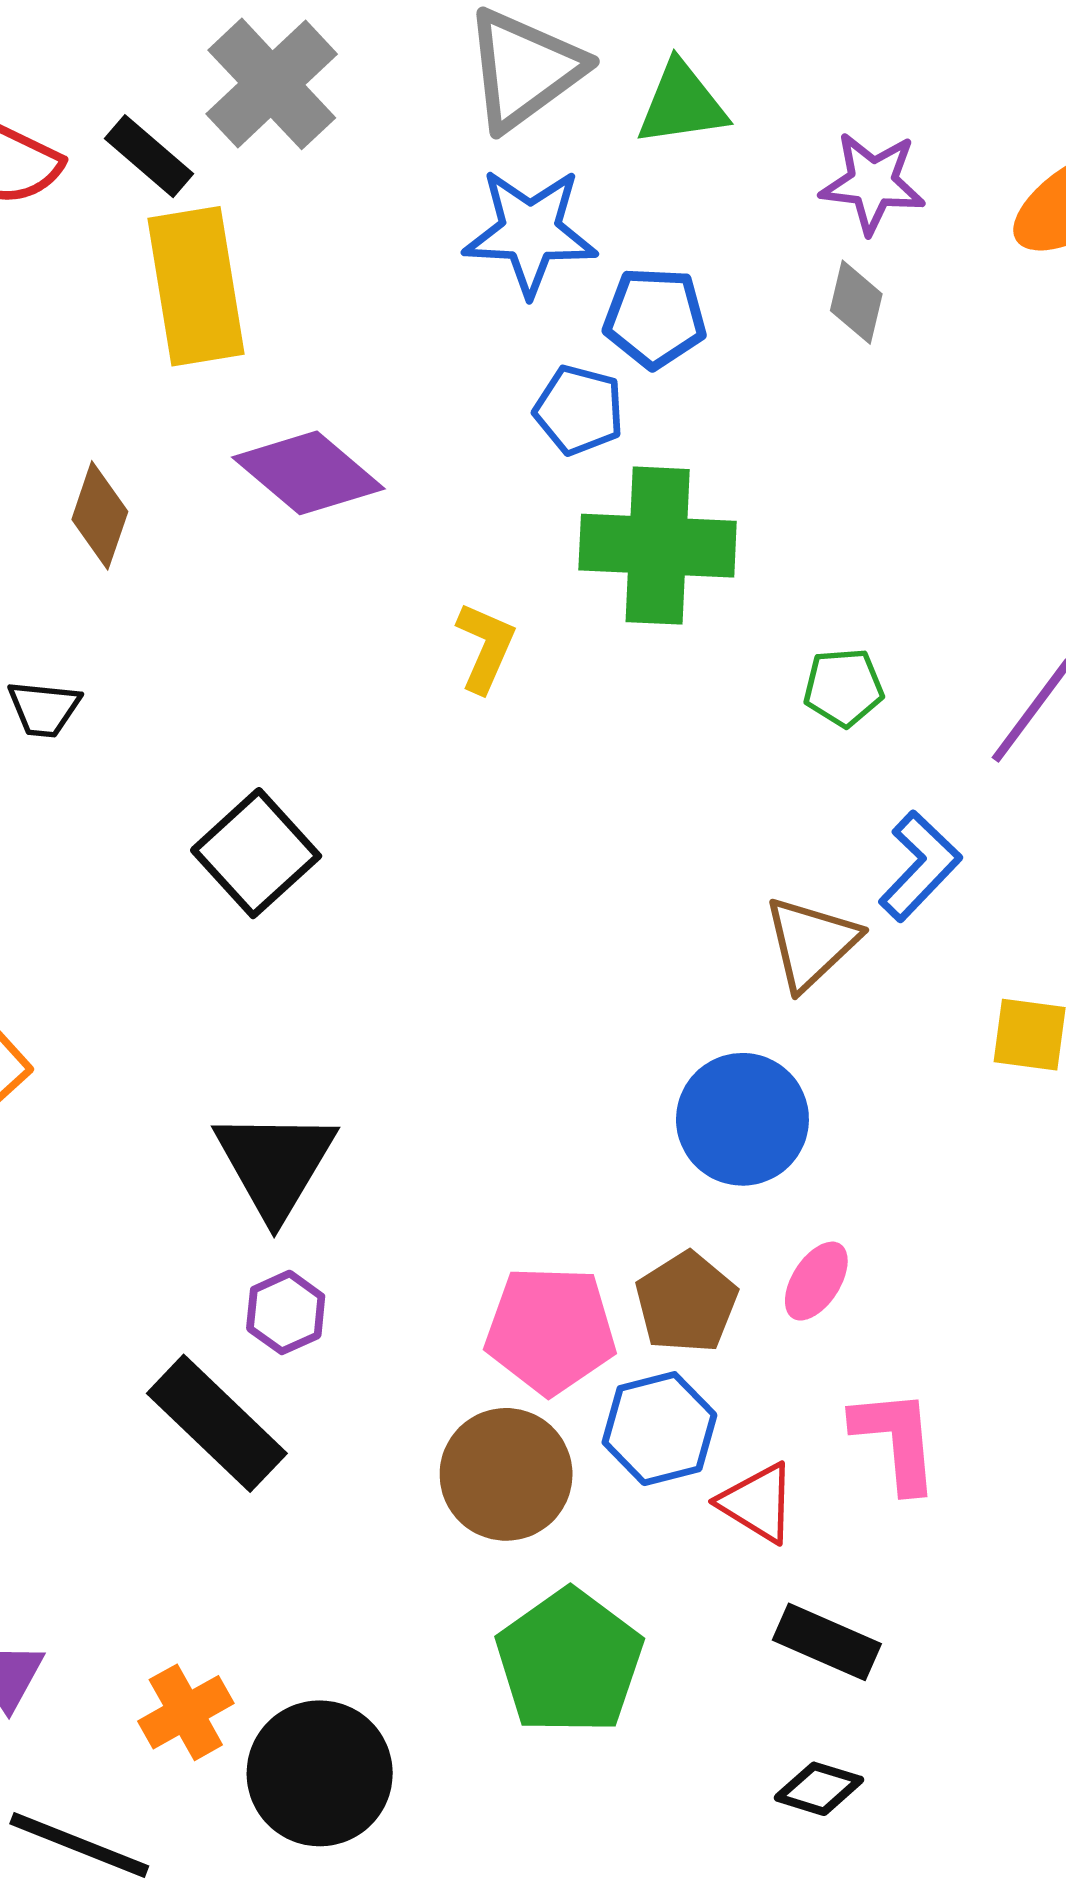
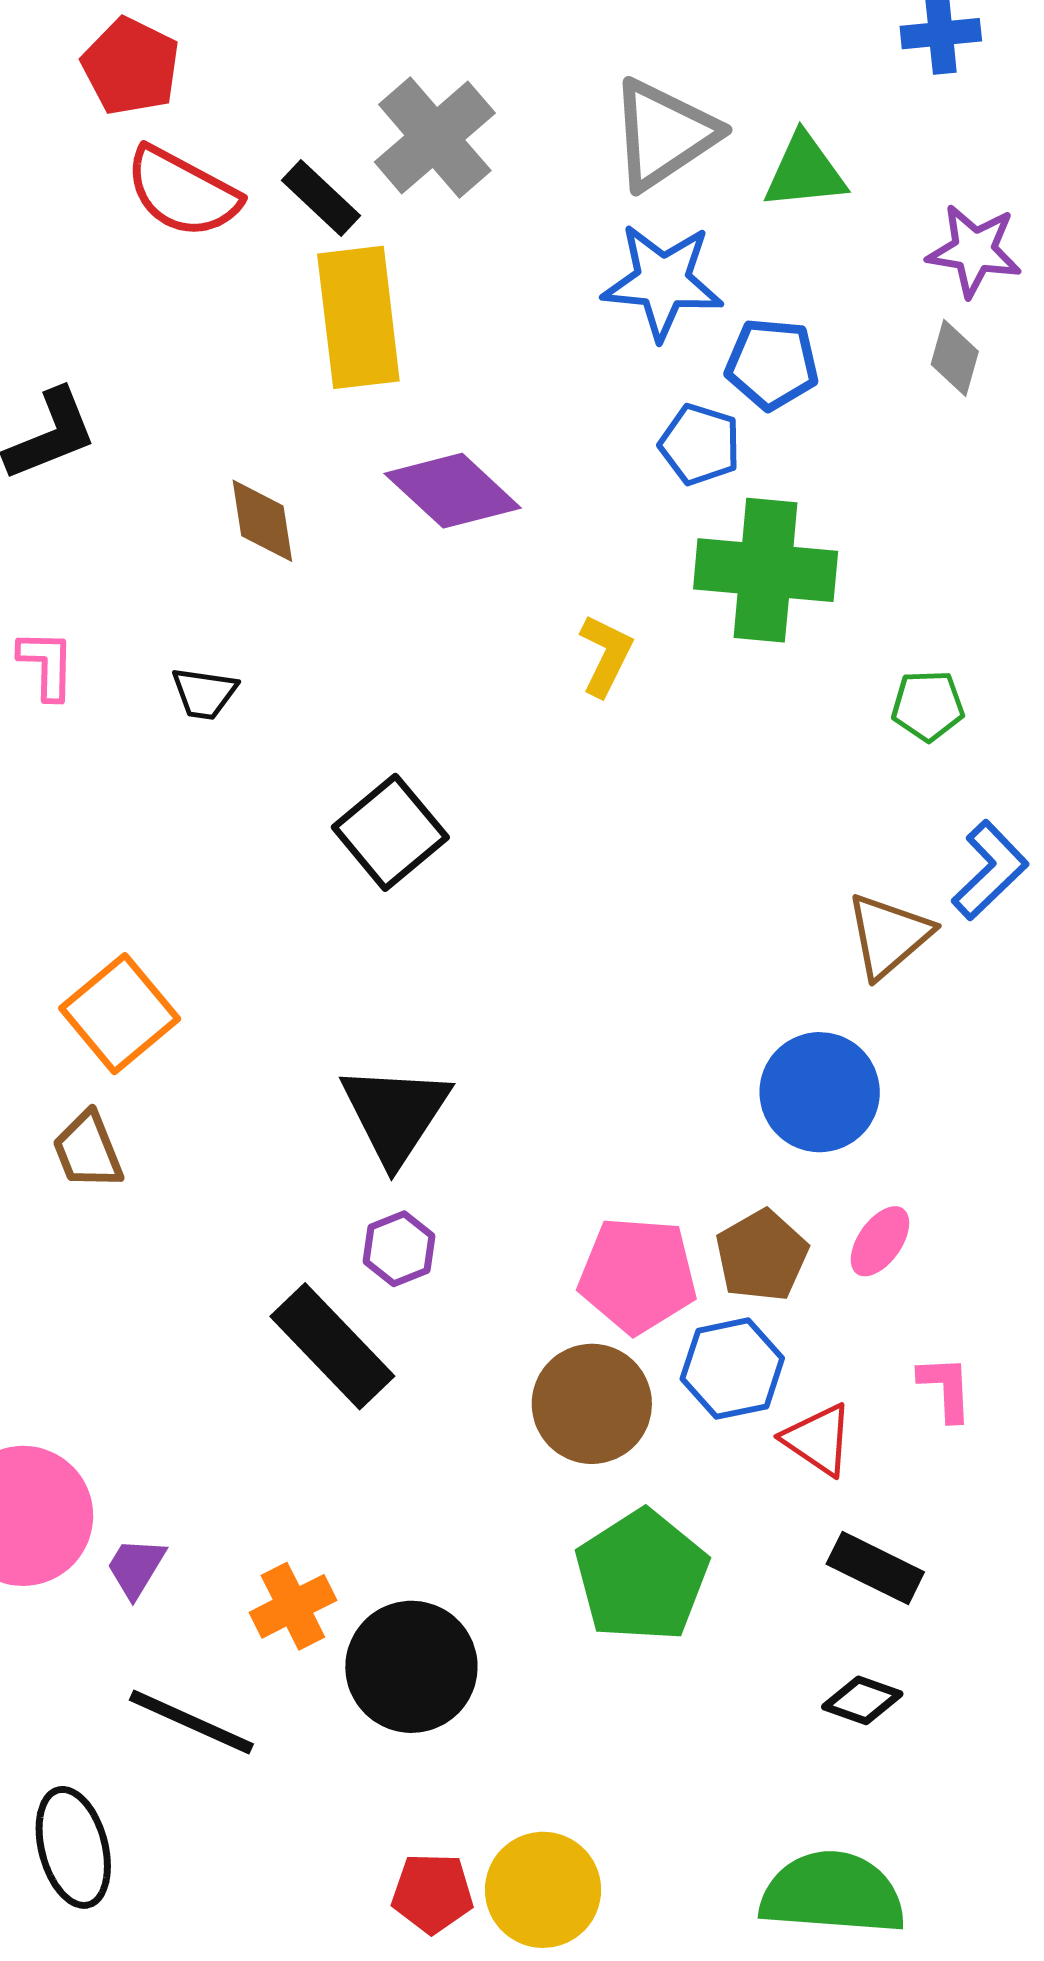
brown diamond: (100, 515) -> (262, 521), turned -30
pink L-shape: (896, 1440) -> (946, 1388), size x0.7

